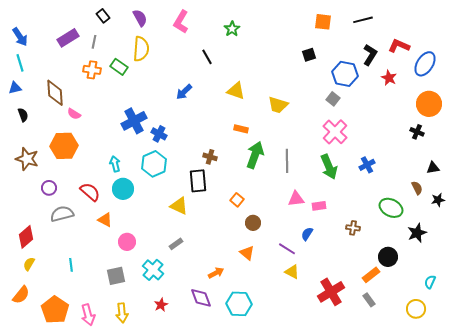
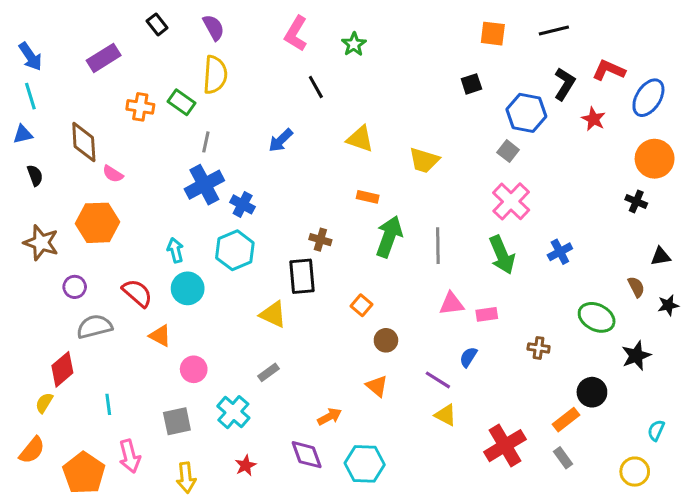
pink L-shape: (181, 22) -> (296, 34), moved
gray line: (94, 42) -> (206, 142), moved
red diamond: (26, 237) -> (62, 369), moved
pink arrow: (88, 315) -> (130, 456), moved

